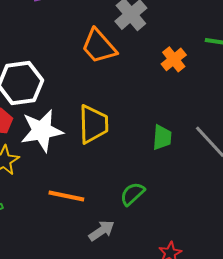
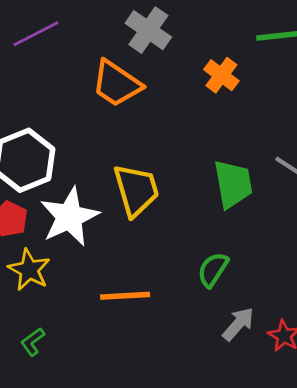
green trapezoid: (162, 138) -> (233, 184), size x1.4
gray arrow: (102, 231) -> (238, 324), moved

